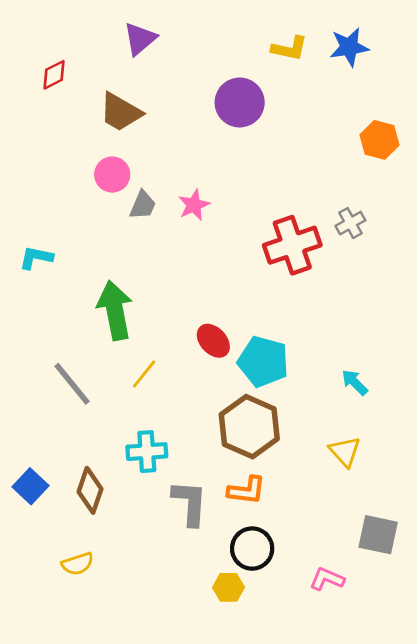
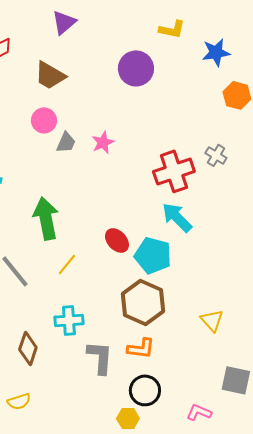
blue star: (349, 47) -> (216, 52), moved
gray cross: (350, 223) -> (216, 155), turned -30
cyan arrow: (355, 382) -> (177, 217), moved, size x1.6

